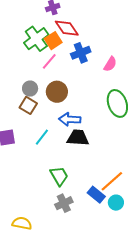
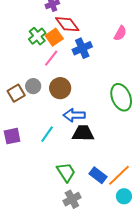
green cross: (36, 39) -> (37, 36), size x0.7
pink semicircle: (110, 64) -> (120, 33), moved
brown square: (28, 105) -> (16, 93), moved, turned 30
blue rectangle: (96, 195) -> (98, 175), moved

